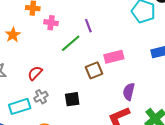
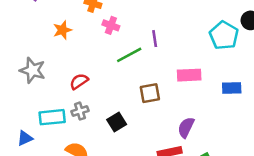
pink rectangle: (114, 57) -> (189, 75), moved
black square: (72, 99) -> (117, 122), turned -35

